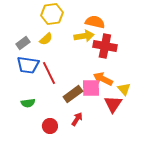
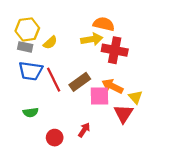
yellow hexagon: (52, 14) -> (27, 29), moved
gray rectangle: (23, 43) -> (25, 47), turned 48
brown rectangle: (73, 94) -> (80, 82), moved

